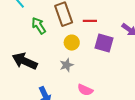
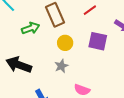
red line: (90, 21) -> (90, 10), moved, turned -32
green arrow: (39, 26) -> (31, 28), turned 108

